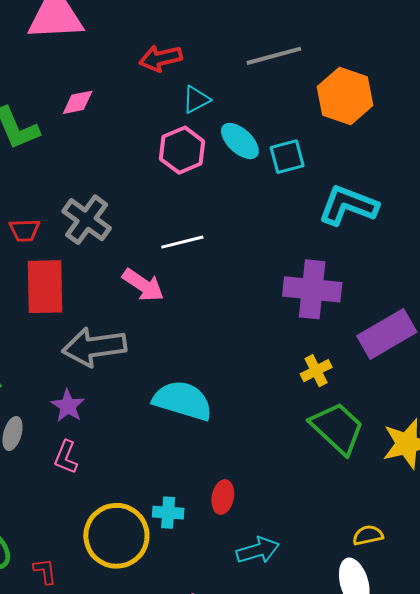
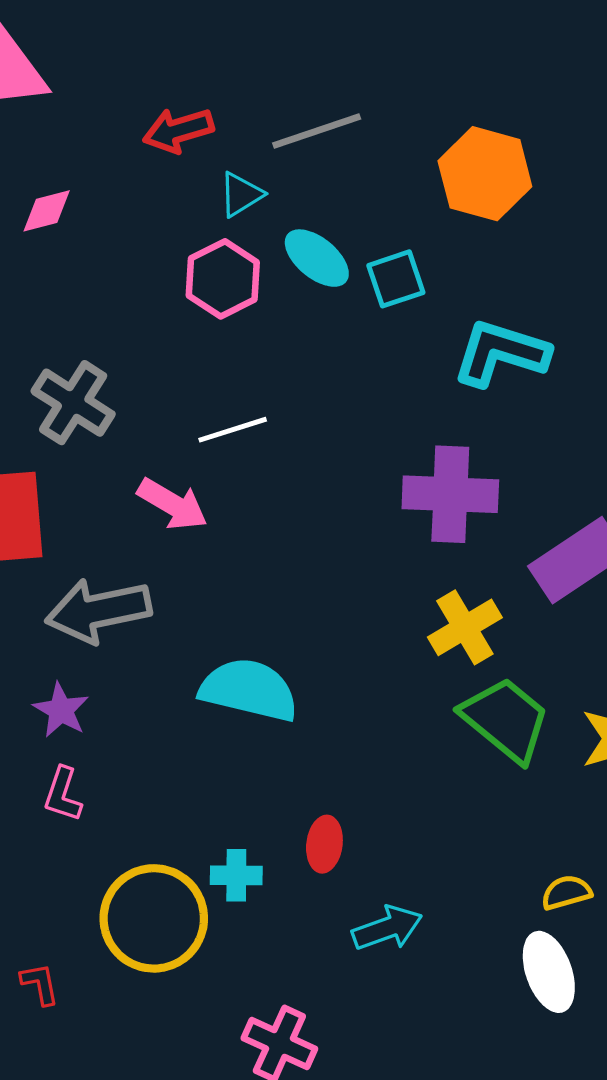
gray line: (274, 56) -> (317, 131), moved
yellow cross: (316, 371) -> (465, 627), size x1.4

